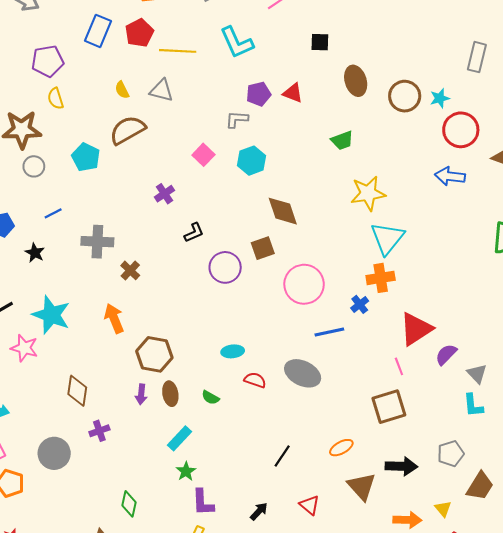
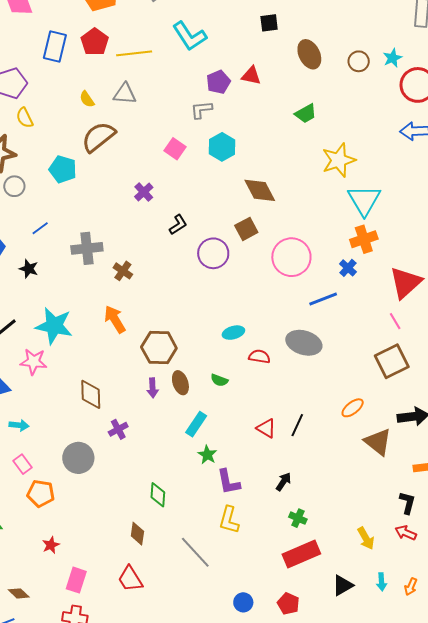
brown circle: (405, 96) -> (359, 61), size x0.7
red triangle: (309, 505) -> (266, 428), moved

